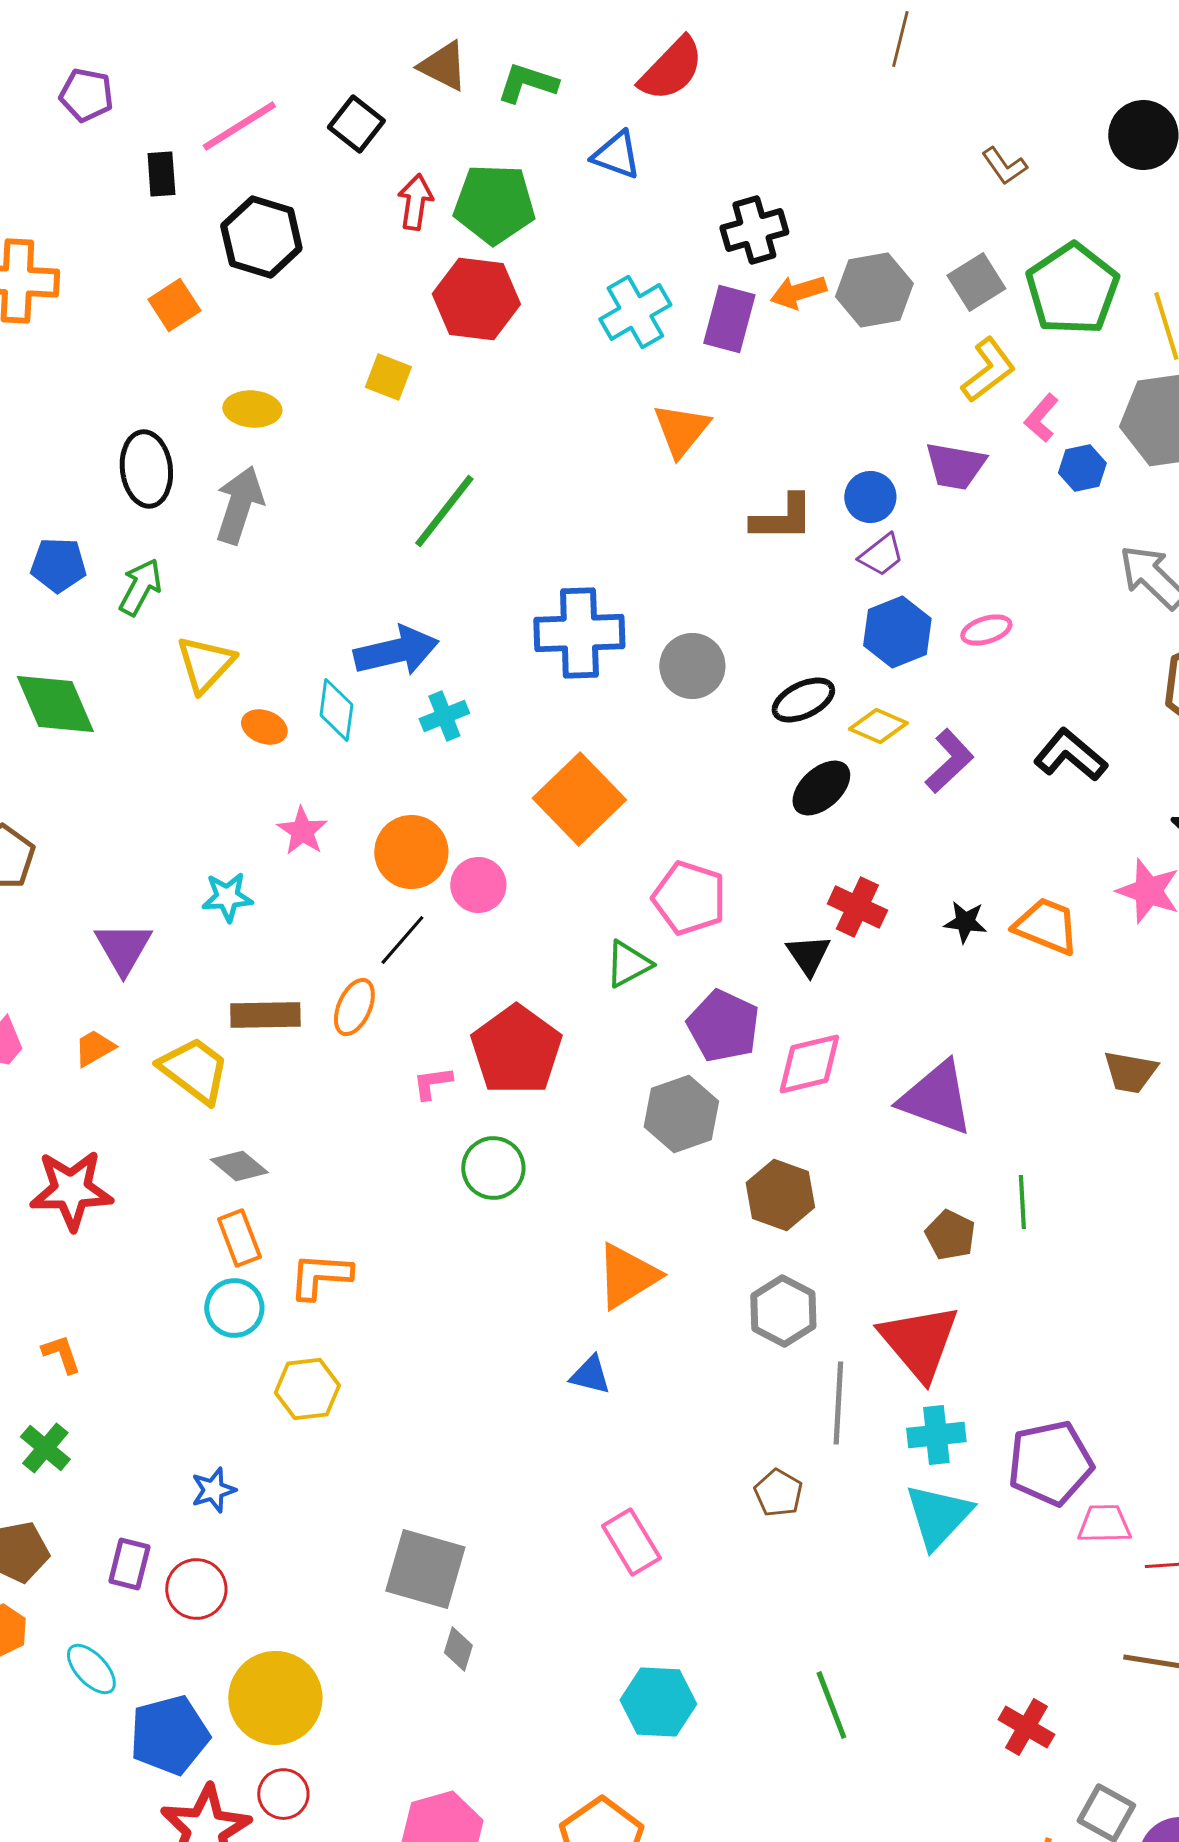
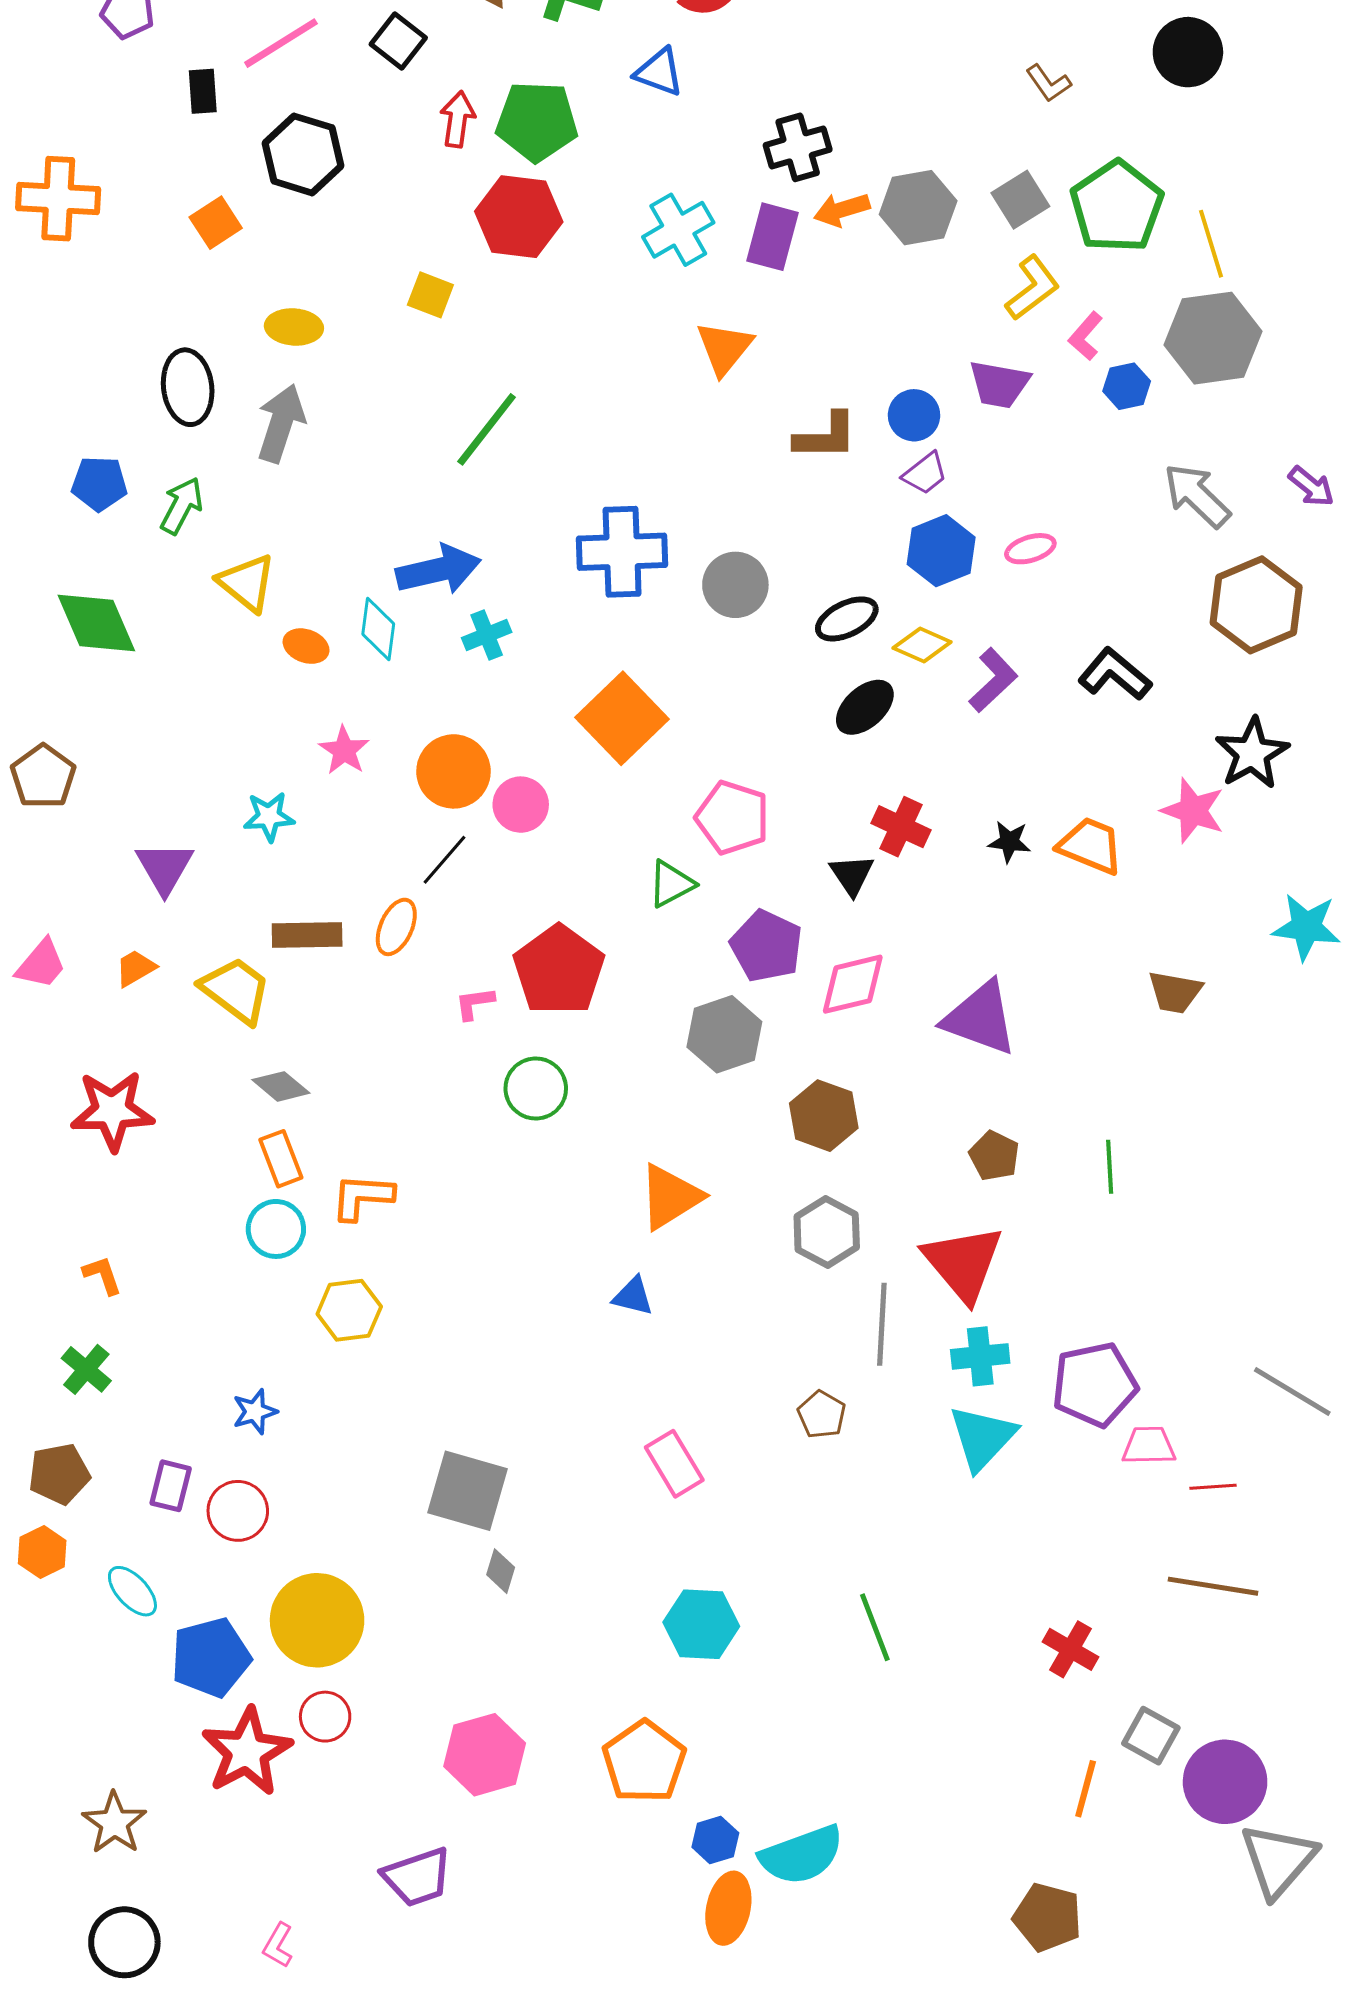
yellow triangle: (205, 664) -> (247, 583), turned -34
green line: (1022, 1202) -> (1110, 1167), moved

